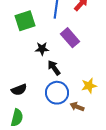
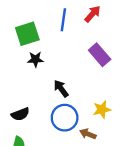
purple rectangle: (70, 38) -> (100, 55), moved
black star: (42, 49) -> (35, 59), moved

